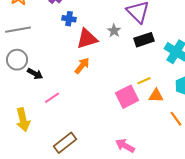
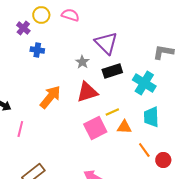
red triangle: (87, 39) -> (87, 92), moved
orange arrow: (82, 66) -> (50, 97), size x1.4
pink line: (52, 98) -> (20, 129), turned -42

